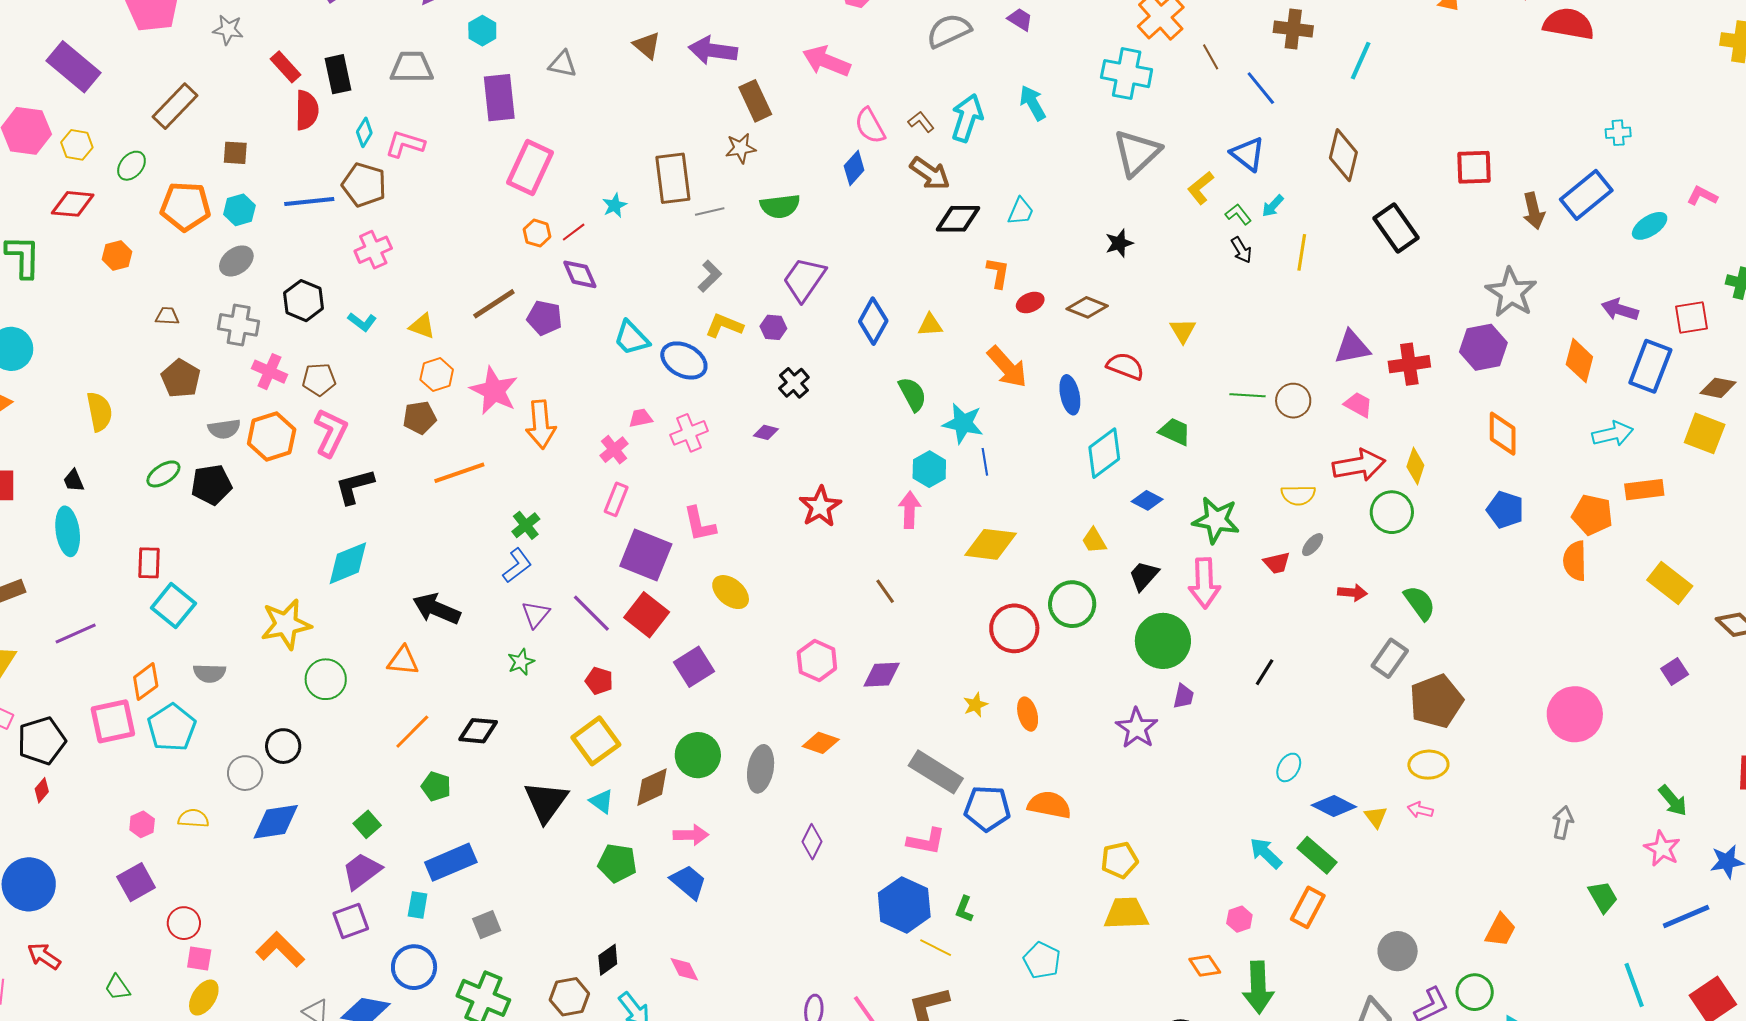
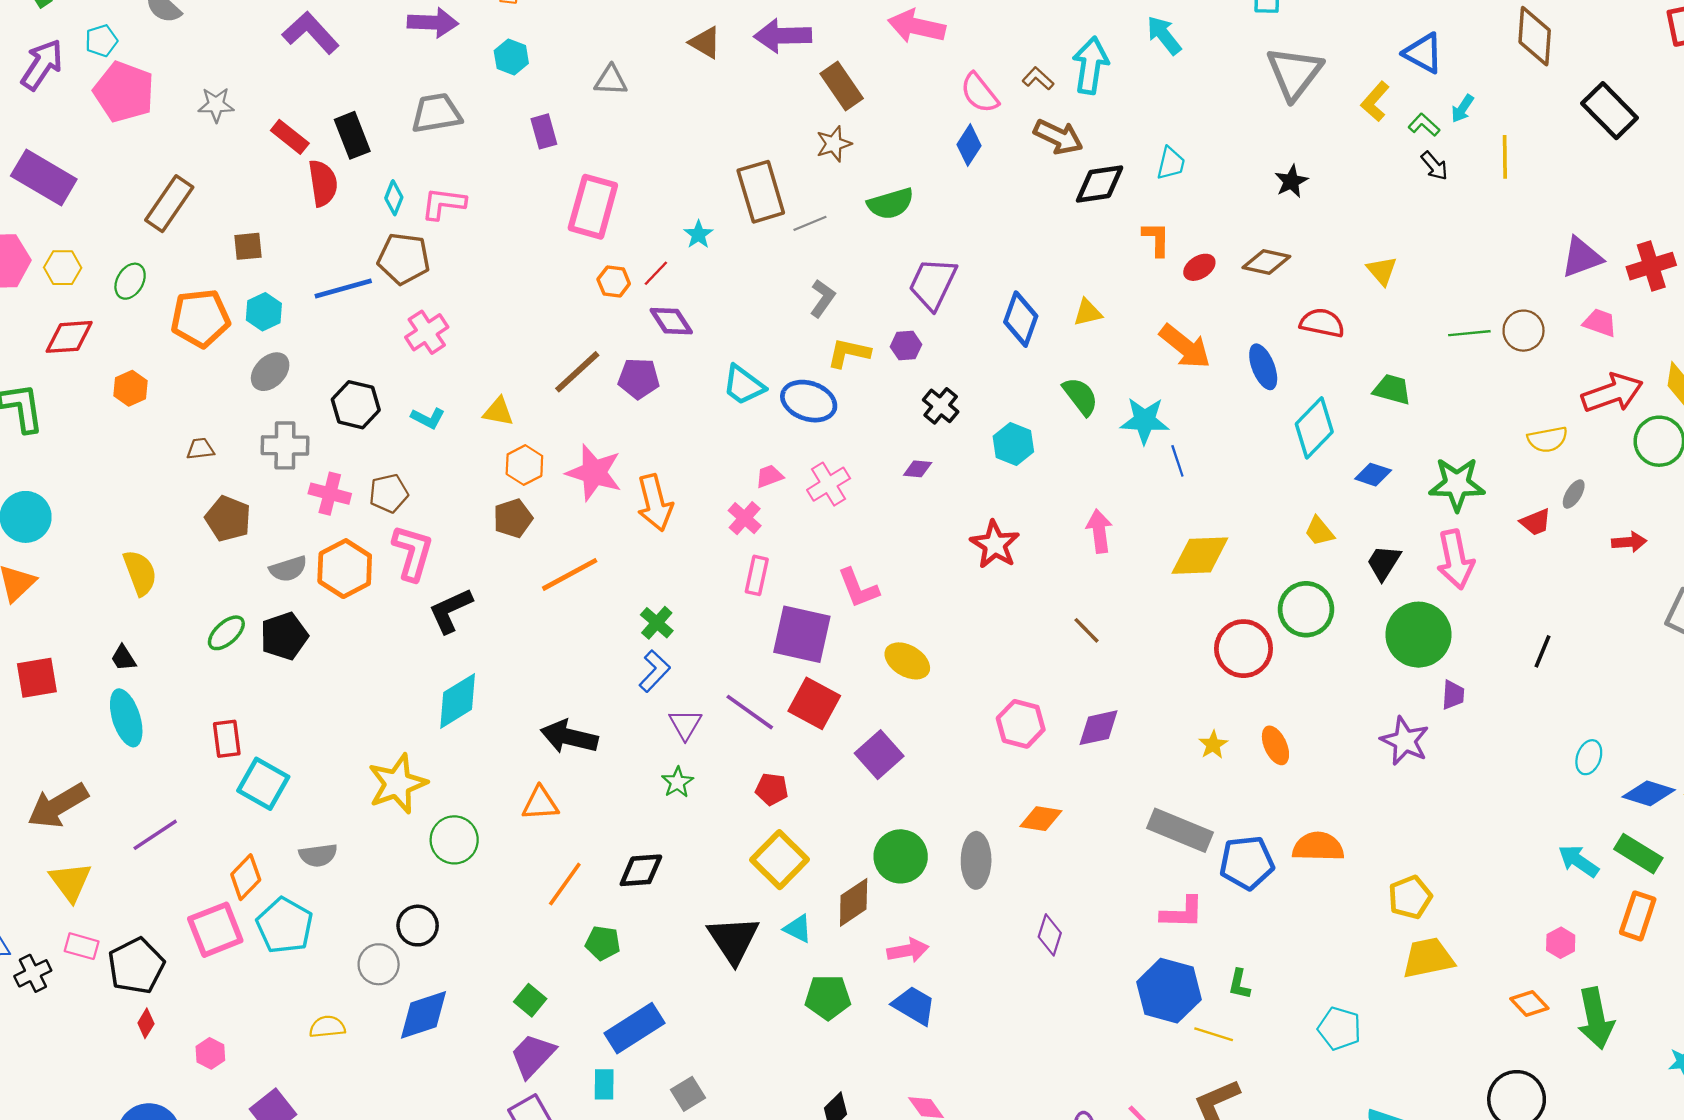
purple rectangle: (499, 98) -> (544, 131), size x0.6
cyan hexagon: (929, 469) -> (1013, 444), moved
pink hexagon: (142, 824) -> (210, 1053), moved

